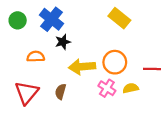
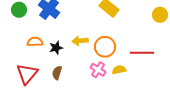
black star: (63, 42) -> (56, 48), moved
yellow arrow: (82, 67) -> (80, 41), moved, size x0.7

